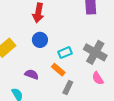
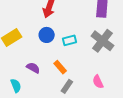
gray cross: (95, 52) -> (102, 41), moved
cyan rectangle: (65, 53) -> (69, 40), moved

